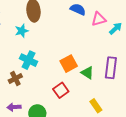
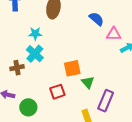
cyan star: (22, 31) -> (35, 34), moved
purple rectangle: (111, 68) -> (106, 101), moved

